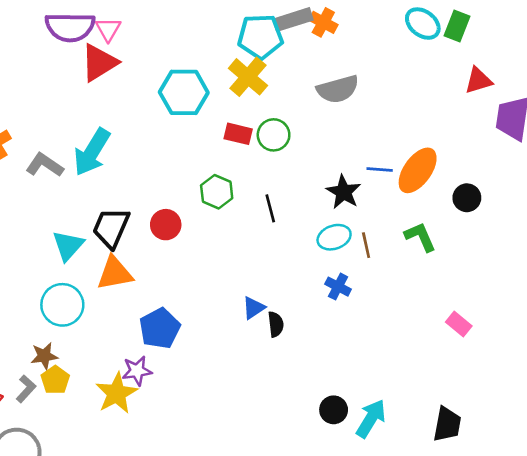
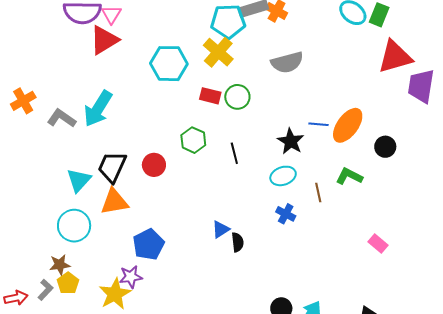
red triangle: (478, 80) -> (395, 57), size x1.6
green L-shape: (420, 237) -> (349, 176), turned -40
brown line: (366, 245) -> (318, 192), moved

